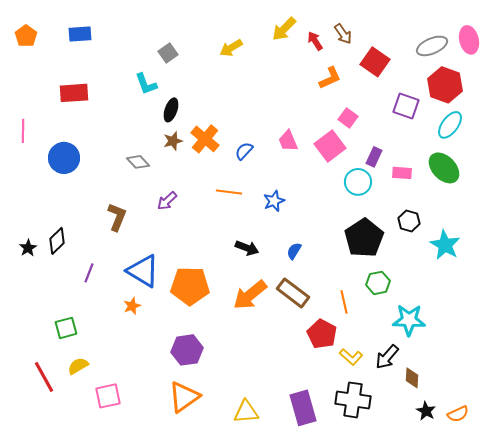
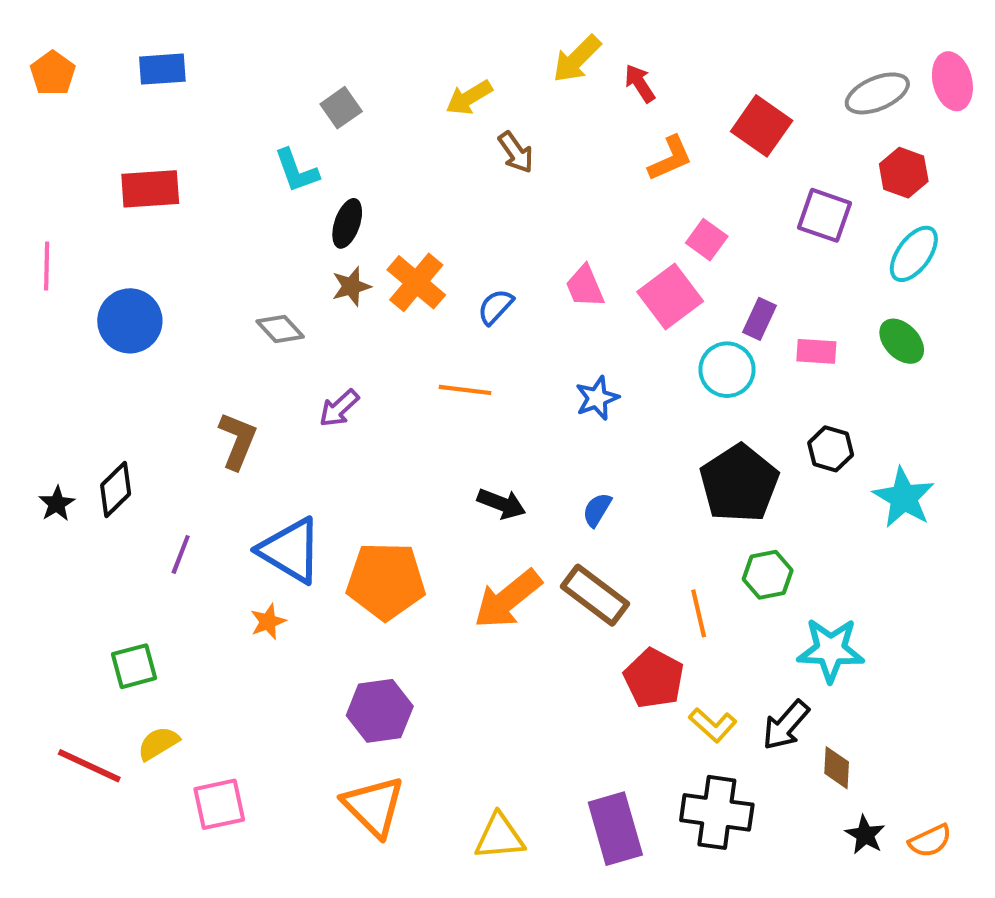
brown arrow: (343, 34) -> (516, 152), moved
red hexagon: (445, 85) -> (904, 173), size x0.7
green ellipse: (444, 168) -> (902, 341), size x0.7
blue star: (274, 201) -> (597, 398), moved
red line: (44, 377) -> (89, 766), turned -36
orange triangle: (184, 397) -> (374, 806), turned -40

